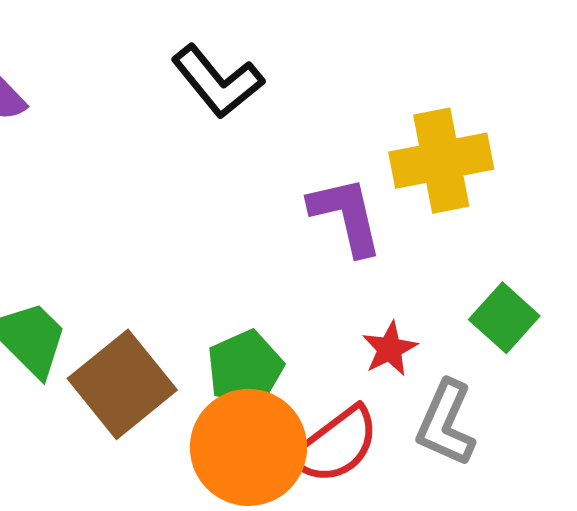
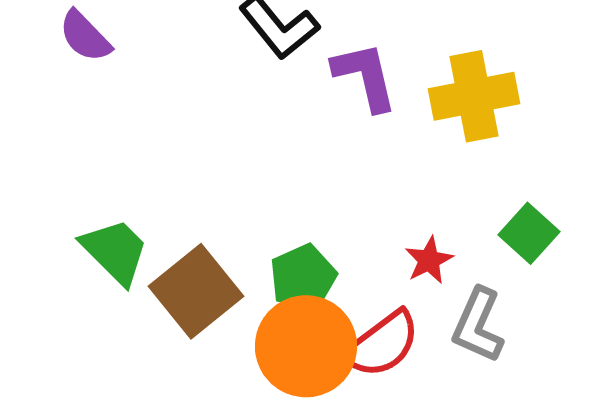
purple L-shape: (346, 216) -> (365, 76), moved

